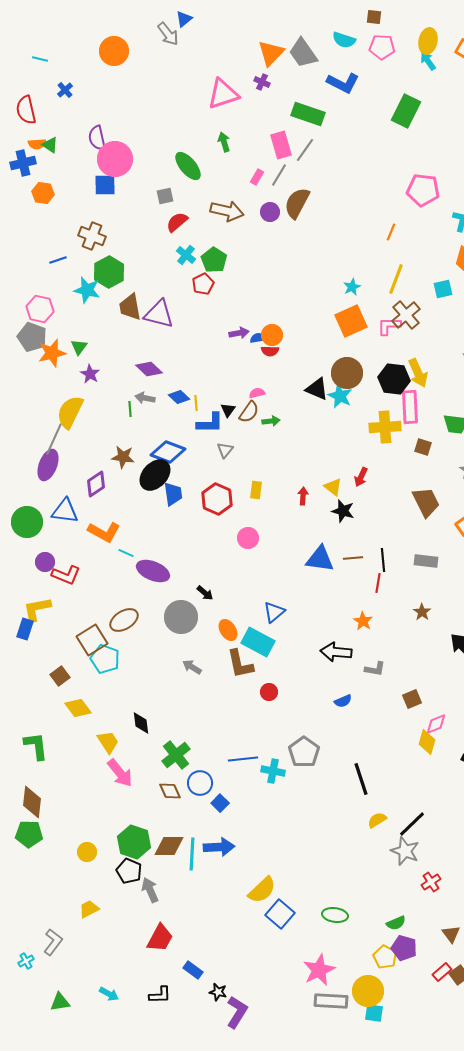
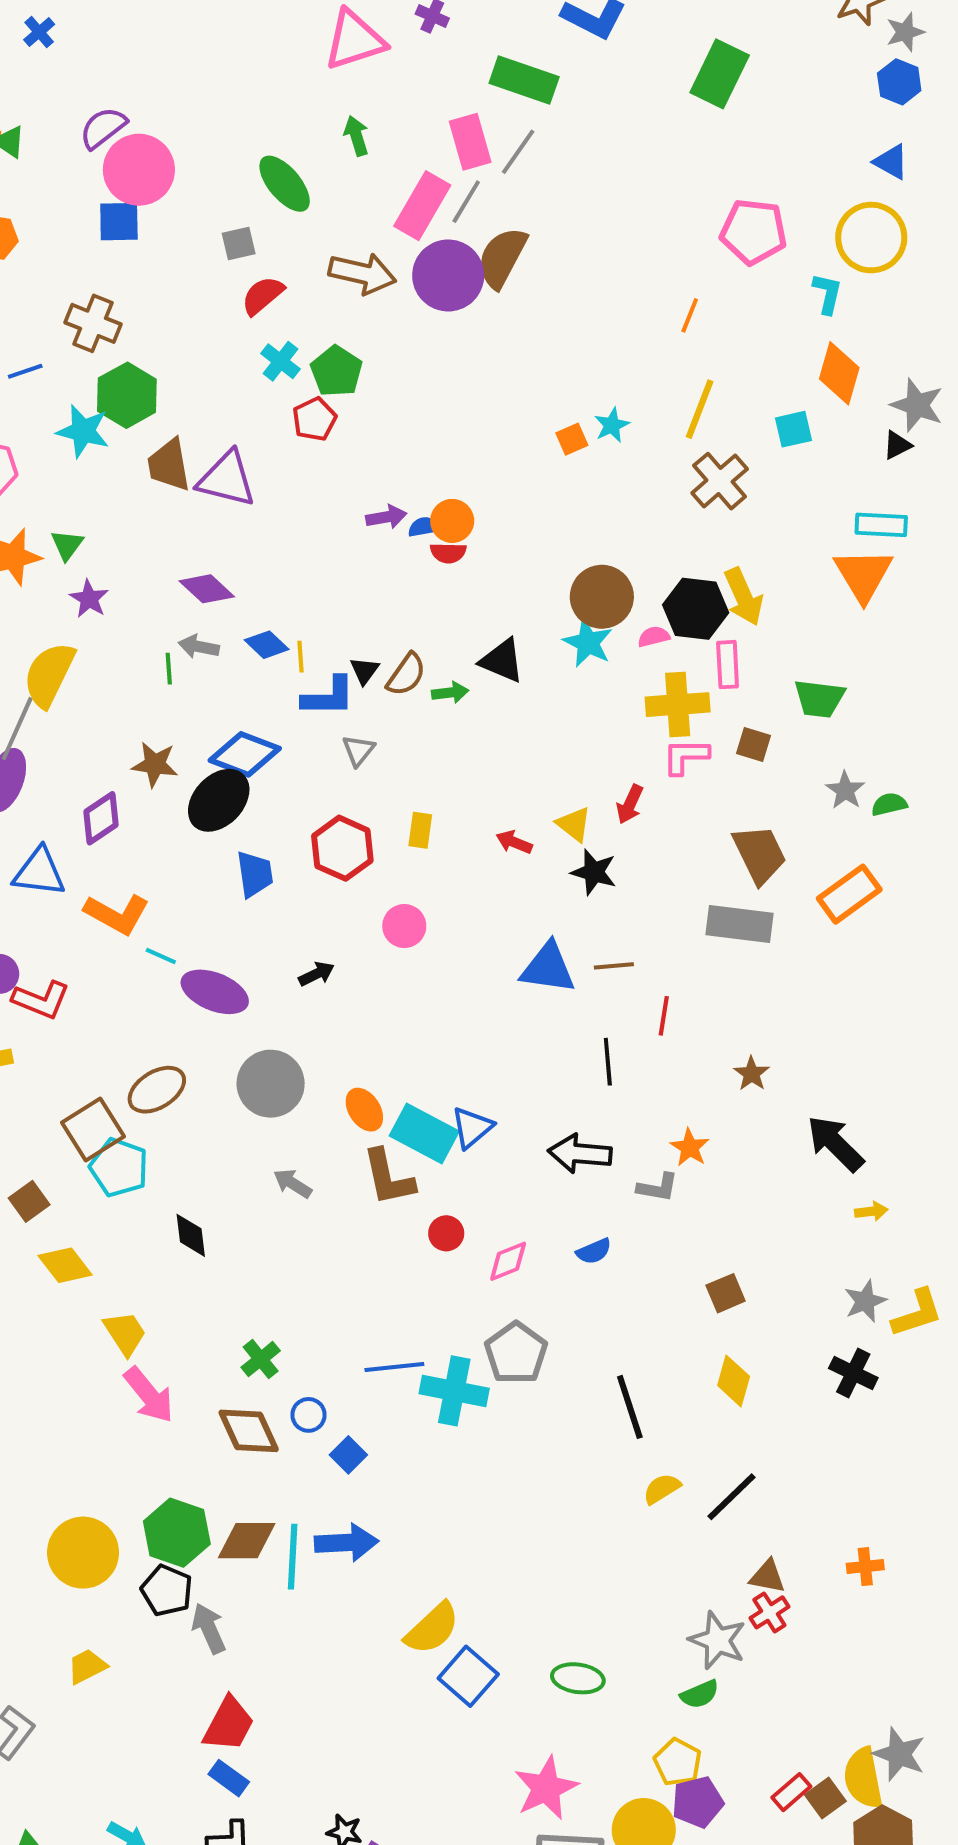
purple semicircle: (97, 138) -> (103, 128), turned 65
pink rectangle: (257, 177) -> (422, 206), size x2.0
purple circle: (270, 212) -> (448, 275), size x1.8
orange square: (351, 321) -> (572, 439), moved, size x0.5
pink L-shape: (389, 326) -> (686, 756), moved
black triangle: (317, 389) -> (502, 661), moved
pink semicircle: (257, 393) -> (654, 637), moved
pink rectangle: (410, 407) -> (728, 665), size x0.7
blue trapezoid: (173, 494) -> (255, 874), moved
red arrow: (303, 496) -> (514, 842), turned -72
black line: (383, 560) -> (608, 1062), moved
gray rectangle: (426, 561) -> (740, 924), moved, size x1.4
black arrow: (205, 593) -> (316, 974), moved, turned -66
blue triangle: (274, 612) -> (472, 1128), moved
orange star: (363, 621) -> (690, 1148), moved
brown square: (412, 699) -> (726, 1293), moved
black diamond: (141, 723) -> (191, 1235), moved
pink diamond: (436, 724) -> (508, 1261), moved
yellow diamond: (427, 742) -> (734, 1381), moved
green cross: (176, 755) -> (261, 1359), size x0.7
cyan cross: (273, 771) -> (454, 1391), size x1.4
blue circle: (200, 783) -> (309, 1415), size x0.7
brown diamond: (170, 791) -> (249, 1431), size x1.4
gray star: (405, 851) -> (718, 1640), moved
yellow circle: (87, 852) -> (83, 1553), size x1.8
brown triangle: (451, 934) -> (767, 1577), moved, turned -42
purple pentagon: (404, 948) -> (698, 1802), moved, turned -30
blue rectangle: (193, 970) -> (229, 1778), moved

